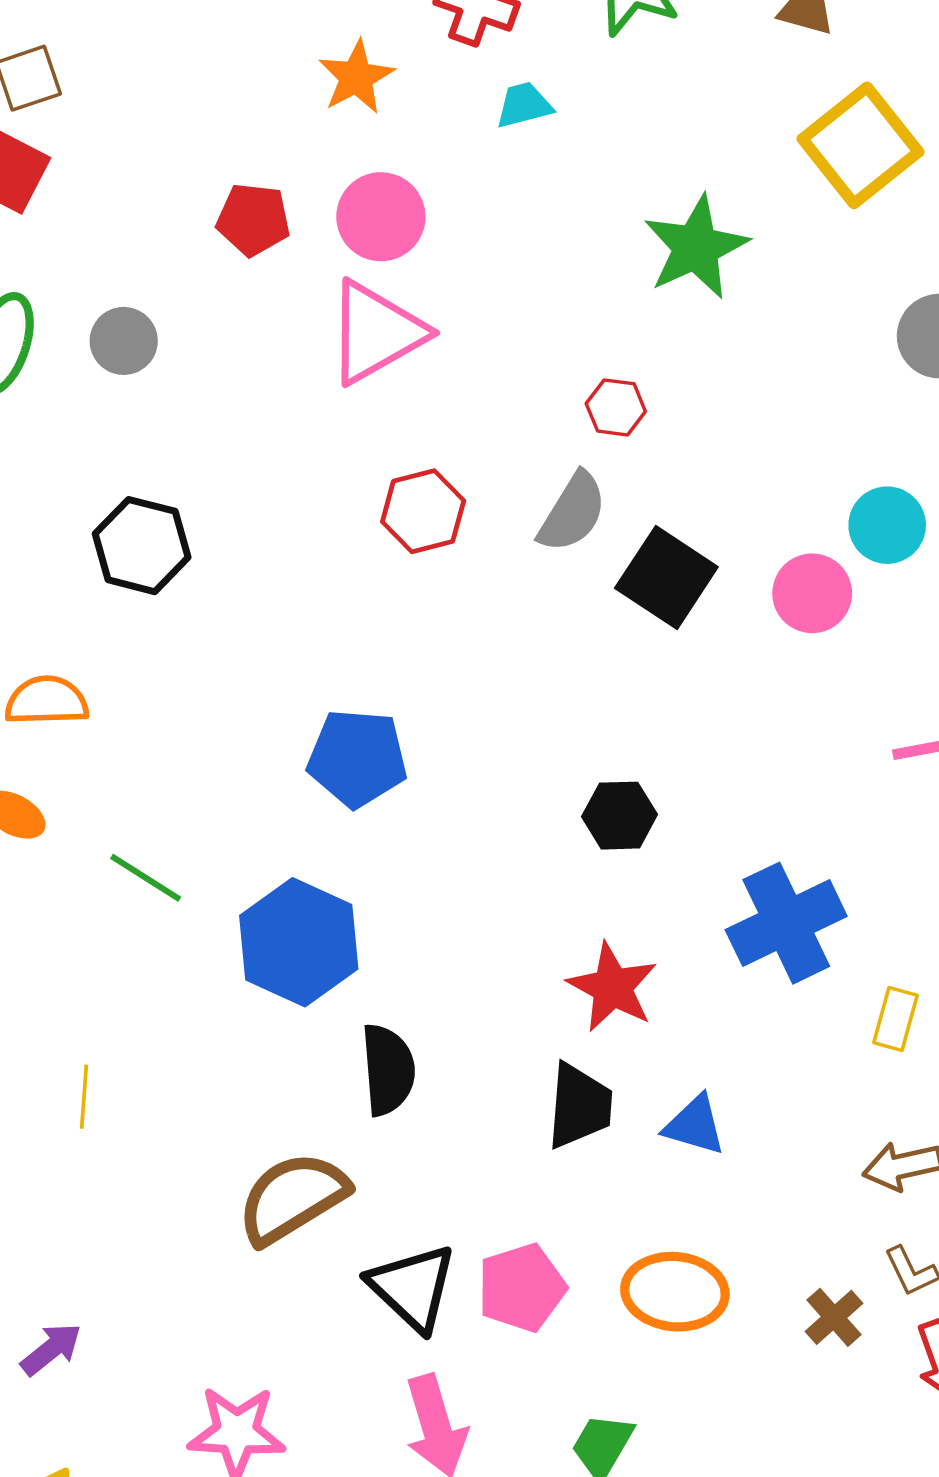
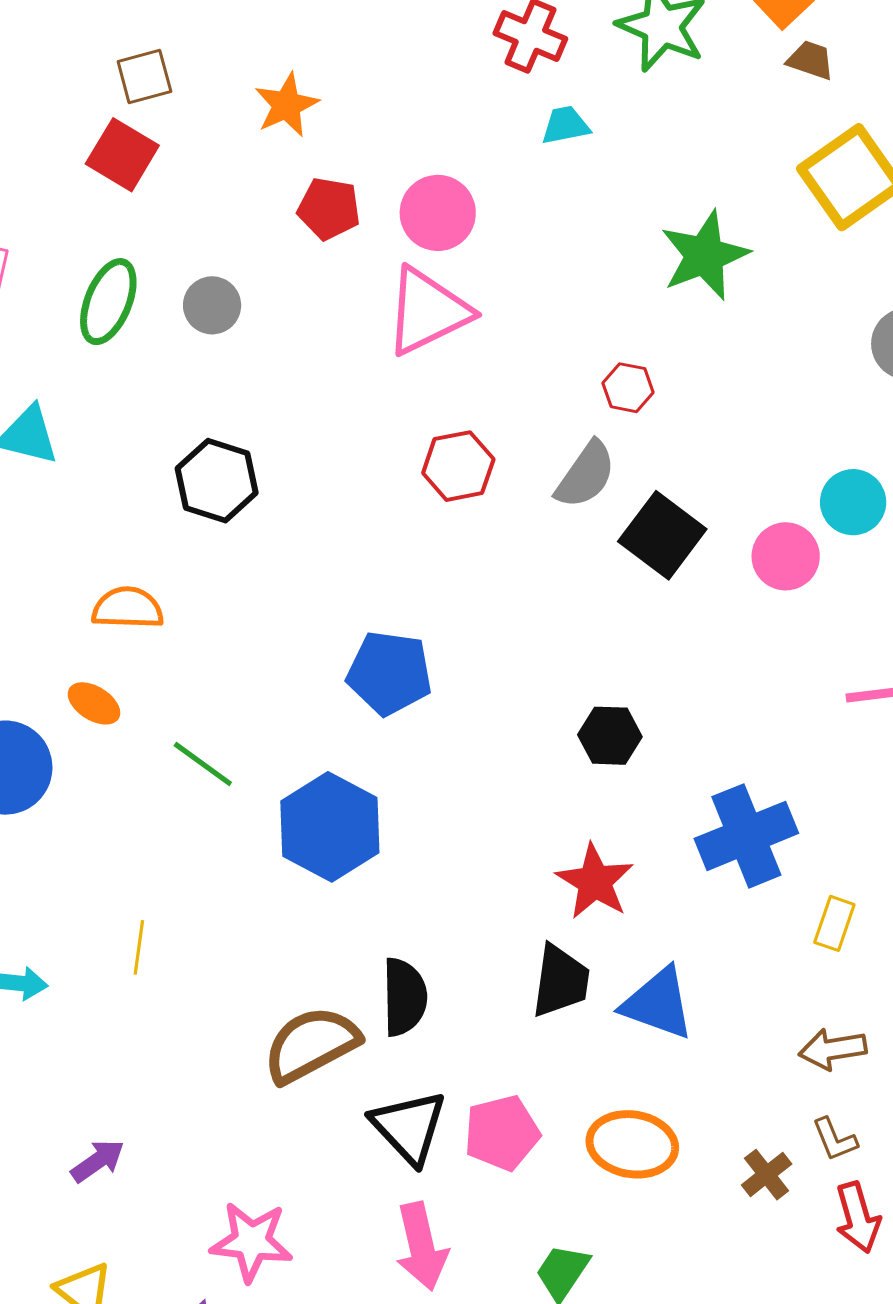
orange star: (356, 77) -> (287, 105), moved
black semicircle: (388, 1070) -> (404, 997), moved
blue triangle: (695, 1125) -> (658, 1003), size x1.4

